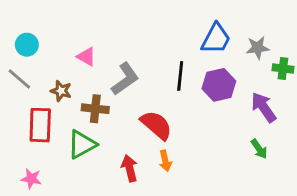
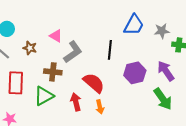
pink triangle: (86, 57) -> (56, 36), moved
purple hexagon: (219, 85) -> (135, 73), moved
brown star: (61, 91) -> (30, 48), moved
green arrow: (259, 149) -> (163, 99), size x1.6
red arrow: (130, 168) -> (76, 102), moved

